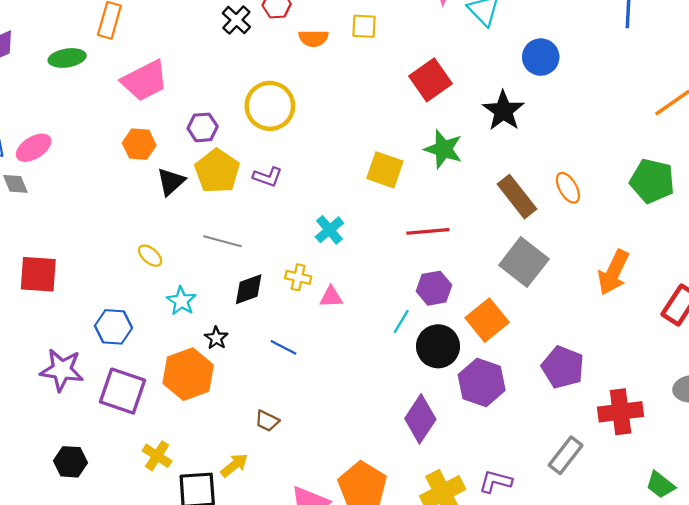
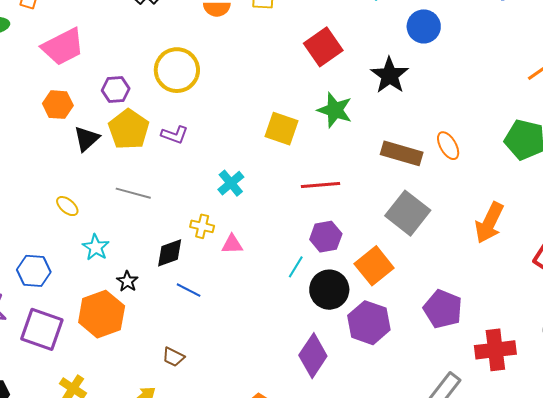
brown rectangle: (517, 197) -> (402, 153), turned -36
black diamond: (249, 289) -> (170, 253), moved

